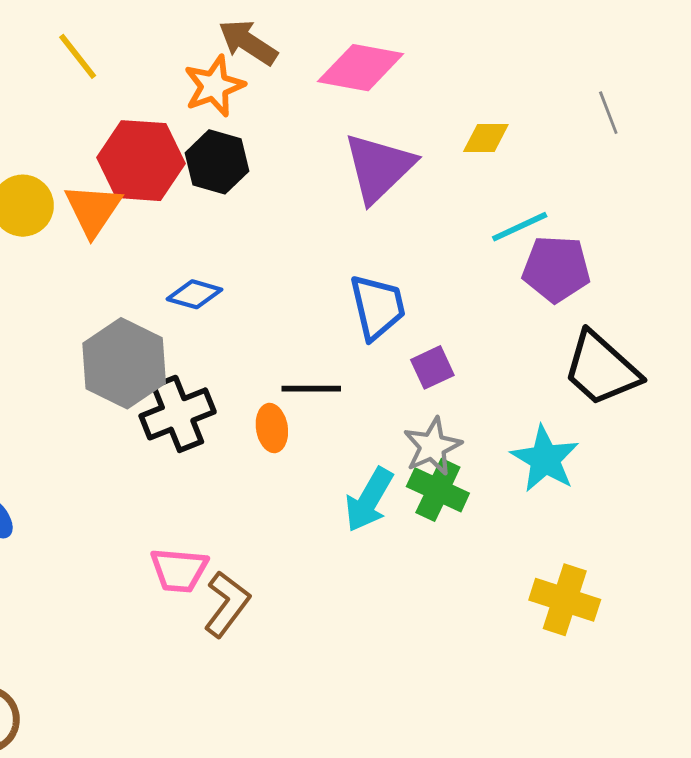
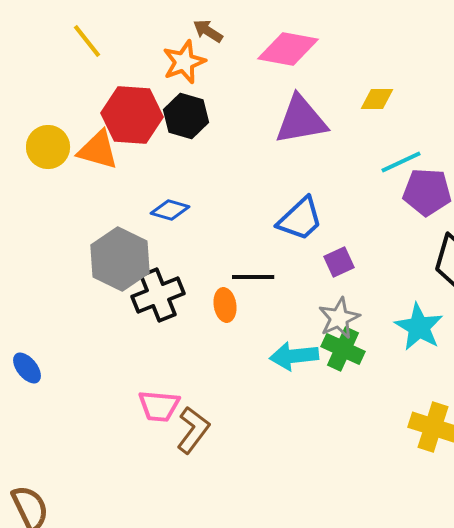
brown arrow: (248, 42) -> (208, 31), size x0.7
purple triangle: (379, 168) -> (301, 120), turned 34
orange triangle: (93, 210) -> (98, 150), turned -48
blue trapezoid: (377, 307) -> (300, 219), turned 60
cyan arrow: (369, 500) -> (294, 356), turned 54

